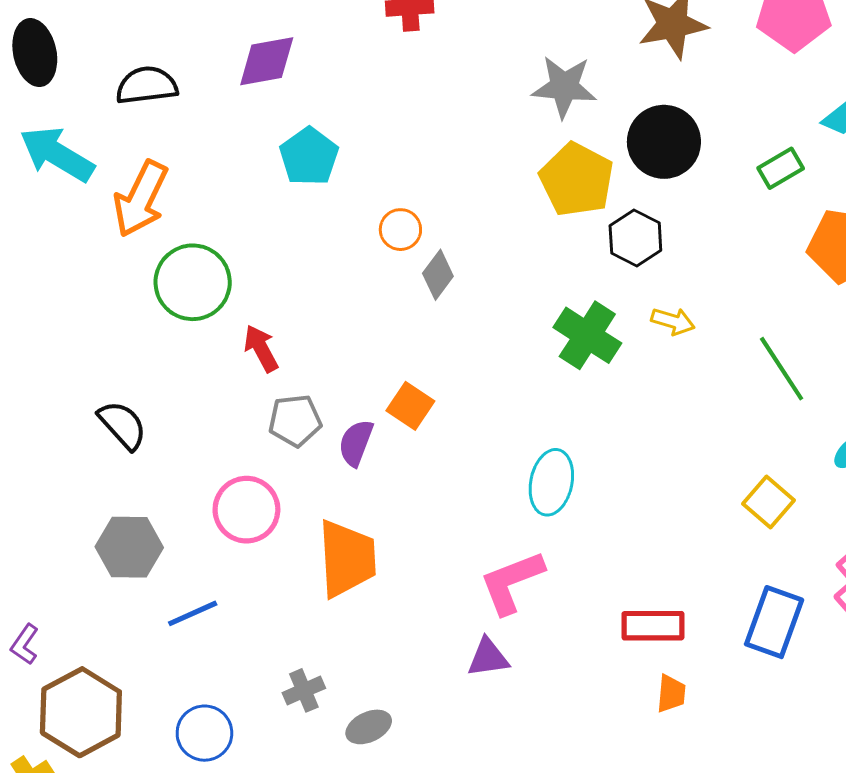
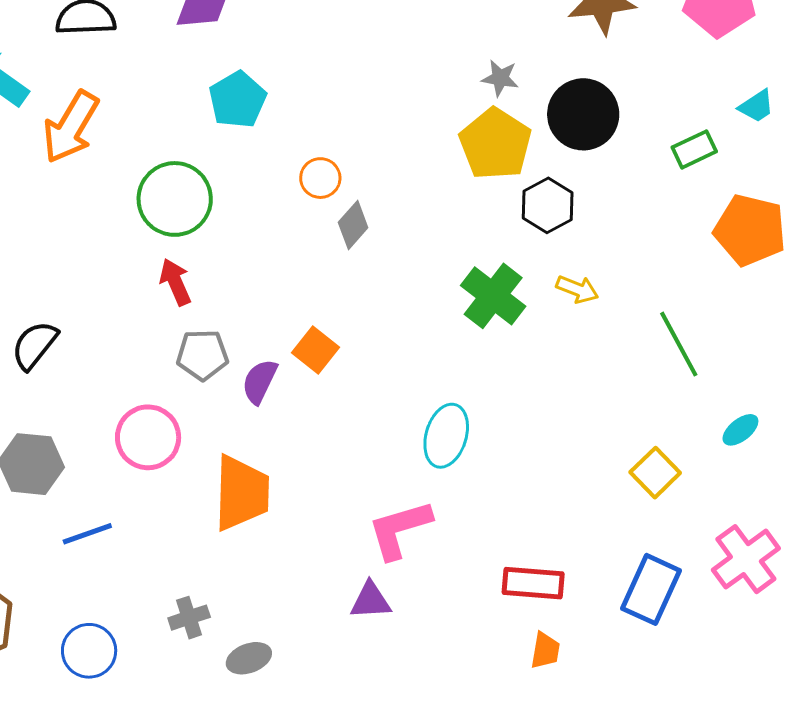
gray star: (564, 87) -> (500, 78), moved, size x0.6
green circle: (193, 282) -> (175, 199), moved
black semicircle: (122, 425) -> (35, 345), turned -104

